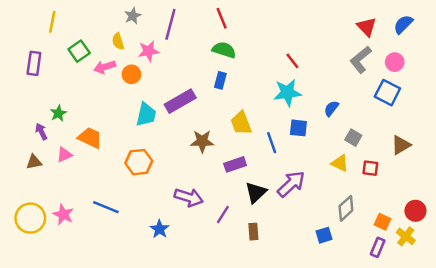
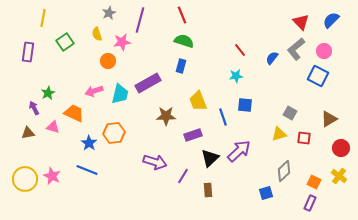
pink arrow: (105, 67) -> (94, 91), moved
cyan star: (287, 93) -> (236, 76), size x0.6
blue semicircle: (331, 108) -> (272, 58), moved
pink triangle: (64, 155) -> (53, 127), turned 40
yellow triangle: (340, 163) -> (279, 134), turned -42
red circle: (415, 211) -> (341, 148), moved
blue star: (159, 229) -> (89, 143), moved
yellow cross: (406, 236) -> (339, 176), moved

